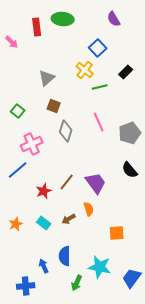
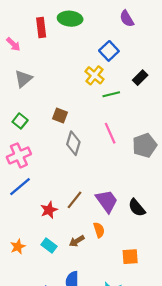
gray triangle: (47, 78) -> (23, 79), moved
pink cross: (32, 144) -> (19, 155), moved
black semicircle: (130, 170) -> (137, 208), moved

